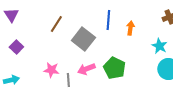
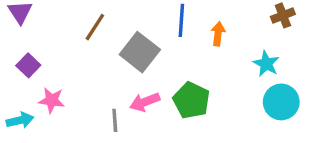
pink star: (51, 70) -> (52, 100), moved

